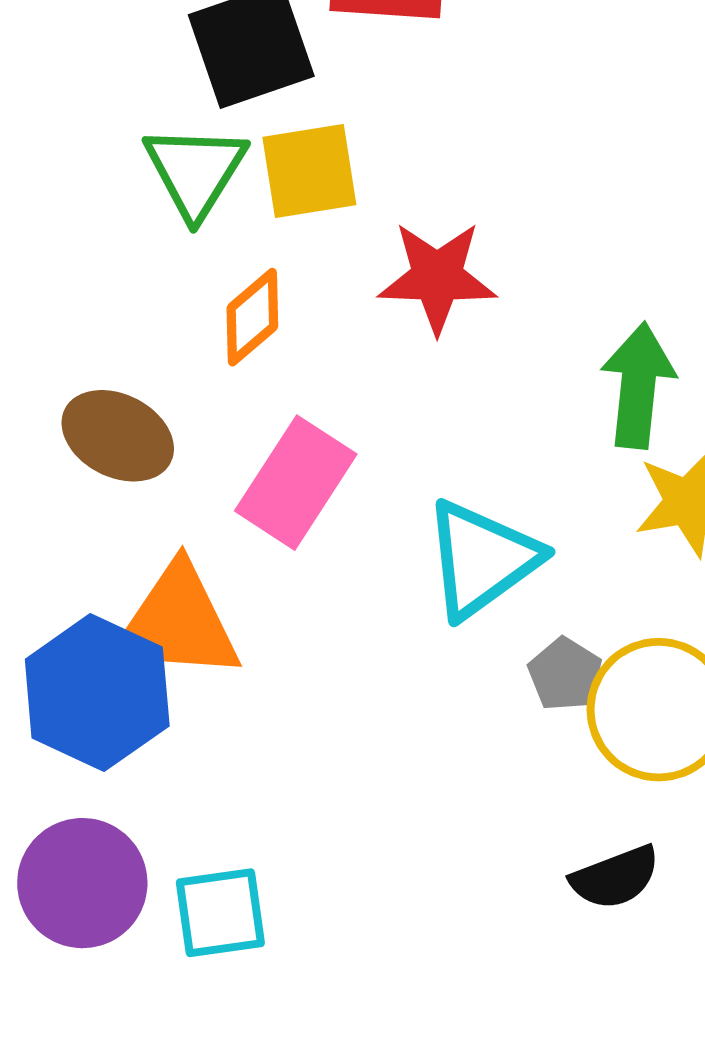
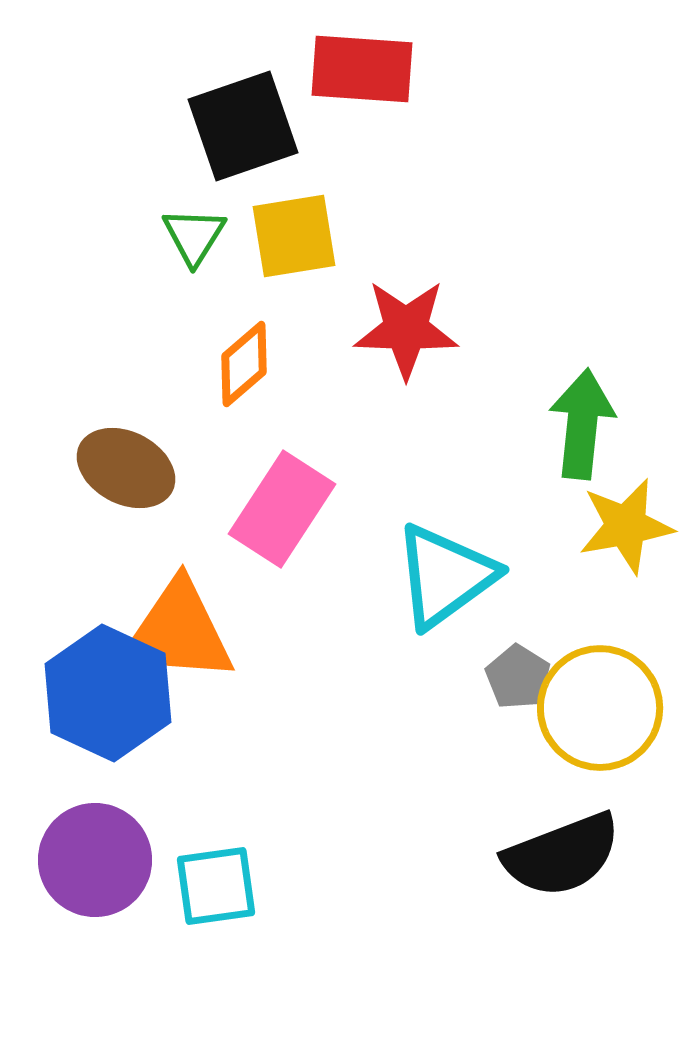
green triangle: (195, 171) -> (194, 236), size x0.7
black semicircle: (615, 877) -> (562, 855), size x1.5

